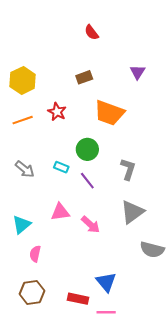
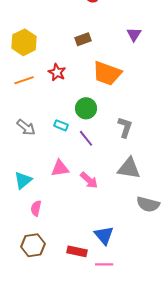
gray triangle: (132, 212) -> (129, 168), turned 45

